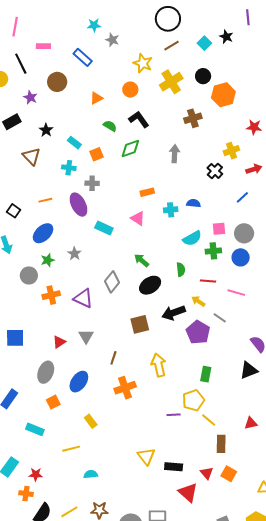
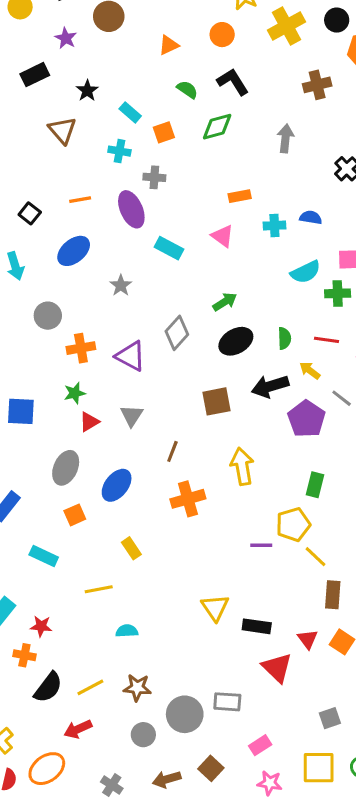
green star: (48, 260) -> (75, 393), moved
green arrow: (142, 260) -> (225, 302), turned 105
green semicircle: (181, 270) -> (284, 338), moved

